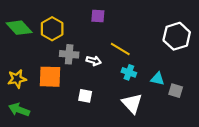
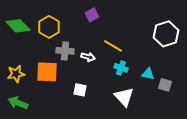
purple square: (98, 16) -> (92, 15), turned -32

